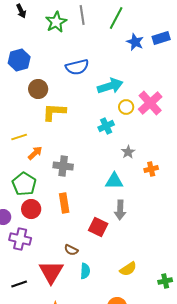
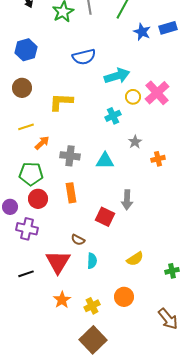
brown circle: (38, 89) -> (22, 88), moved
cyan triangle: (114, 181) -> (105, 161), moved
green pentagon: (24, 184) -> (31, 174), turned -30

